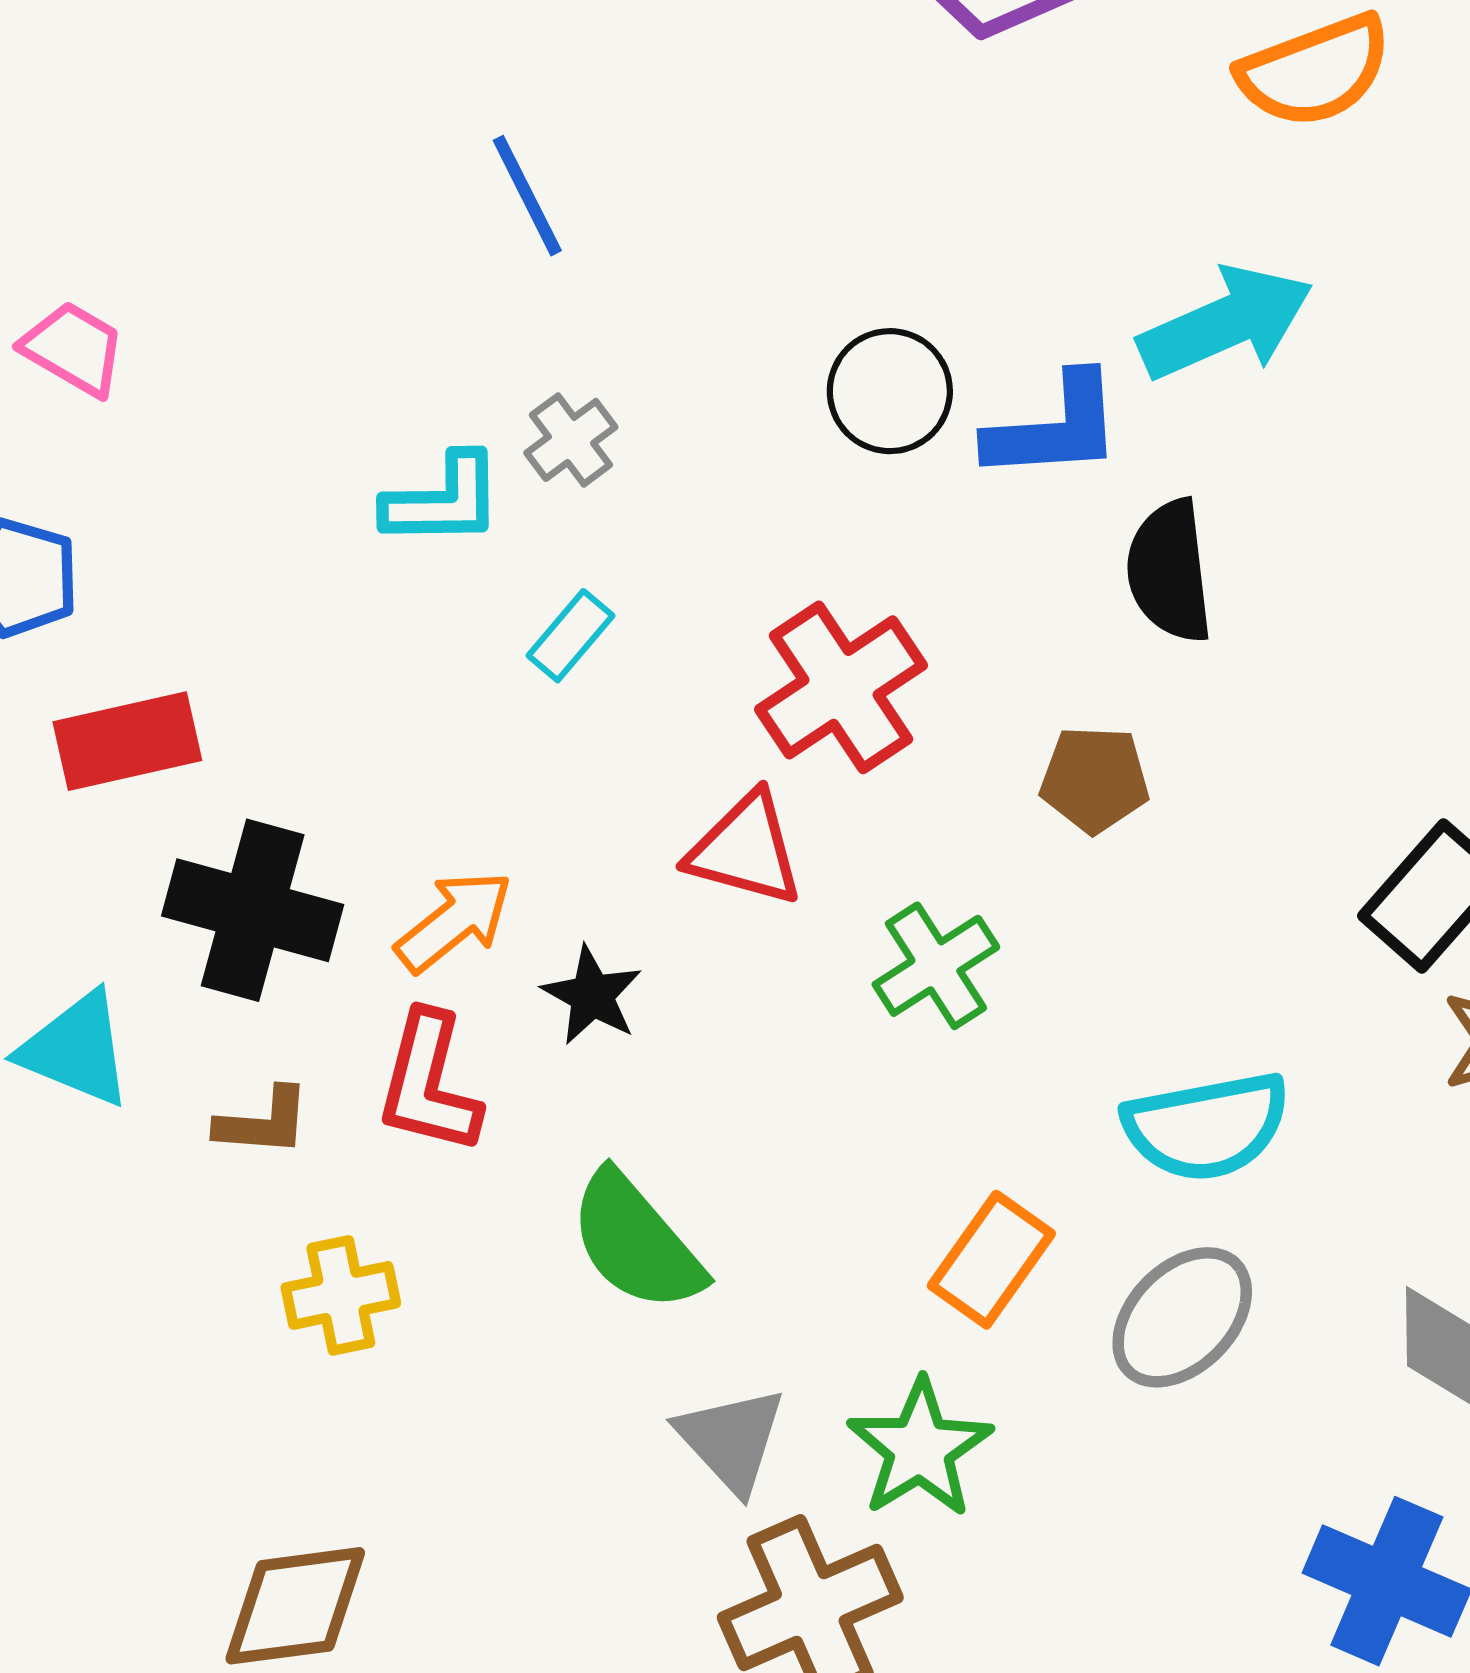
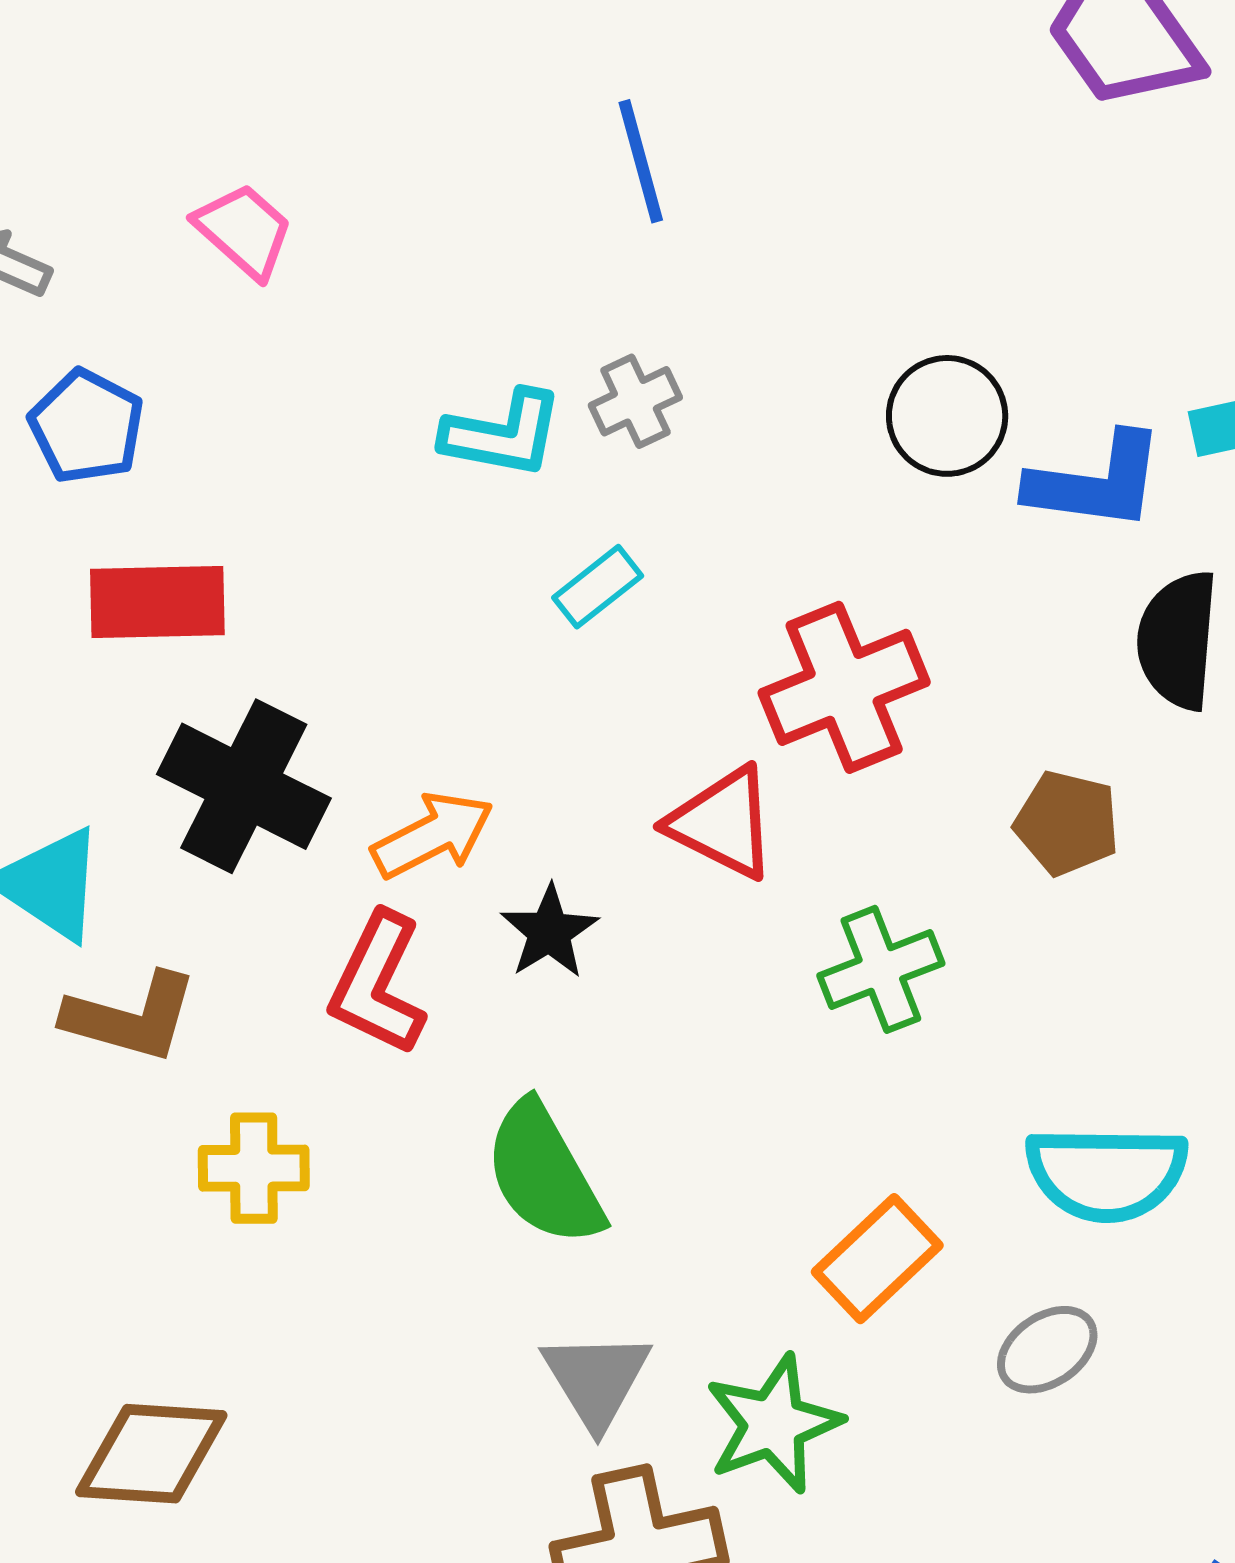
pink trapezoid: (74, 349) -> (244, 231), moved
brown L-shape: (263, 1122) -> (131, 1017), moved, size x1.4
gray ellipse: (1182, 1317) -> (1047, 1350), size x0.7

